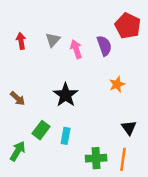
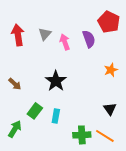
red arrow: (21, 41) -> (18, 35), size x1.5
orange star: (117, 84) -> (111, 70), moved
orange line: (123, 159) -> (105, 136), turned -66

